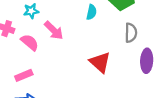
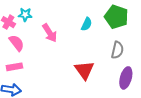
cyan star: (31, 11) -> (25, 15), moved
pink semicircle: (30, 42) -> (17, 43), moved

